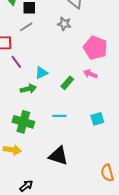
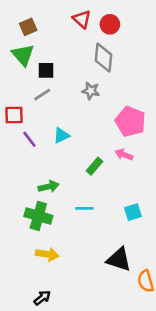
cyan triangle: (41, 73) -> (61, 135), moved
green arrow: (28, 89) -> (49, 187), moved
yellow arrow: (12, 150) -> (47, 254), moved
black triangle: (58, 156) -> (119, 259), moved

